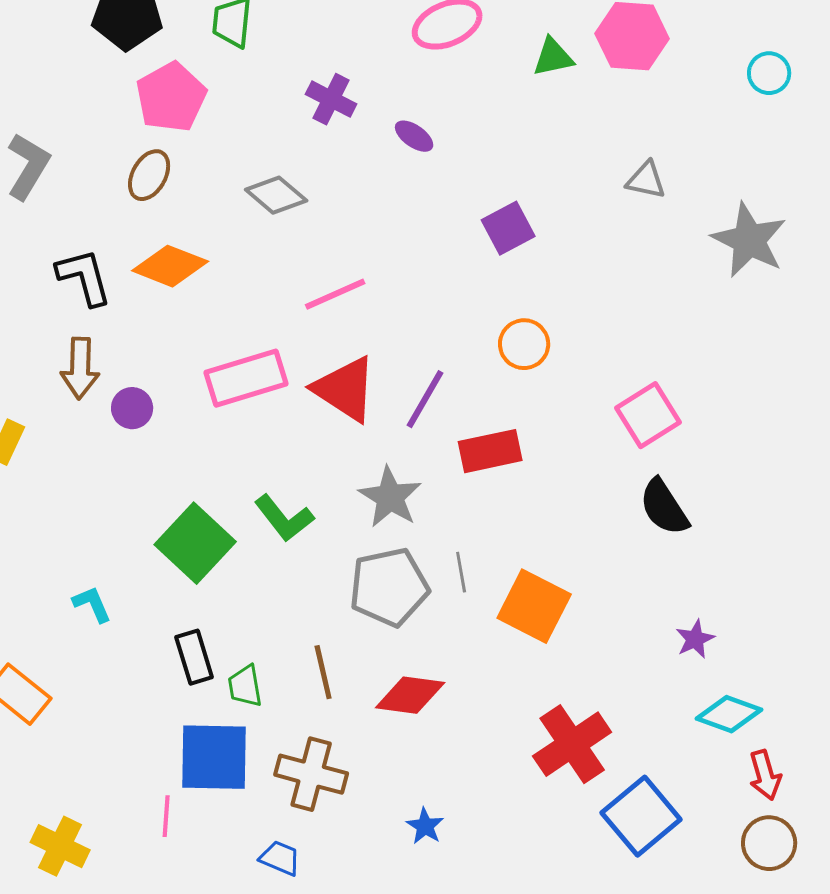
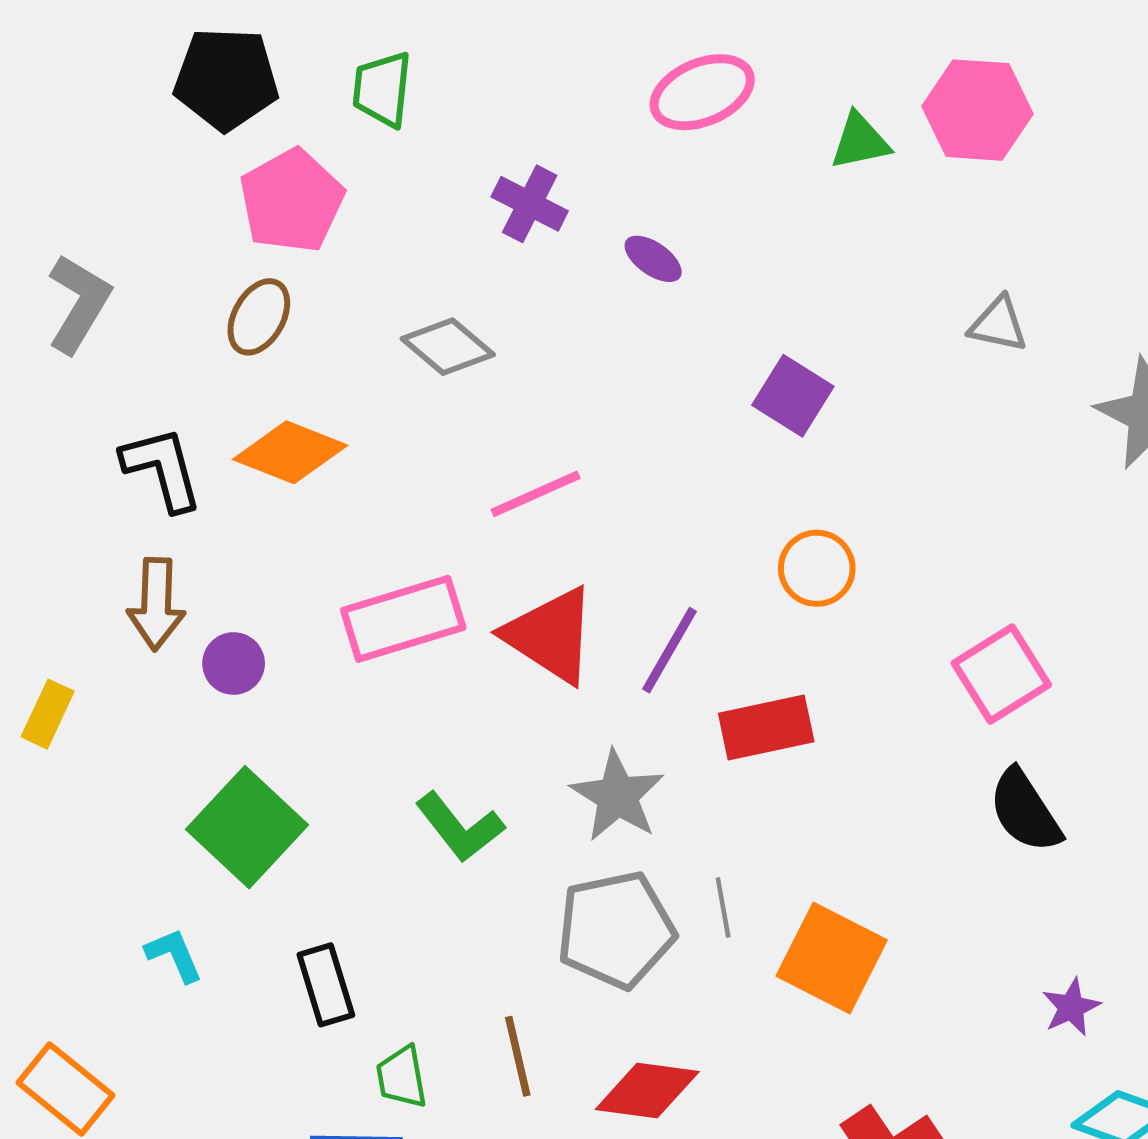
purple square: (508, 228) -> (793, 396), turned -30
green square: (195, 543) -> (247, 827), moved
black rectangle: (194, 657) -> (326, 985), moved

